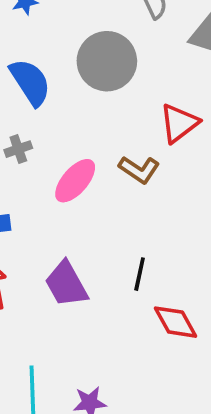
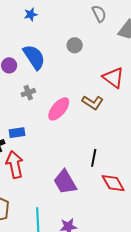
gray circle: (107, 61) -> (75, 45), size x0.5
red triangle: (179, 123) -> (113, 78), turned -45
purple trapezoid: (66, 284) -> (65, 182), moved

